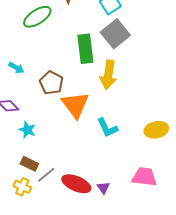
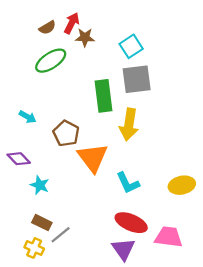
gray square: (115, 34) -> (137, 79), turned 32
red ellipse: (76, 184) -> (131, 223), moved
purple triangle: (103, 188) -> (123, 249), size x1.6

